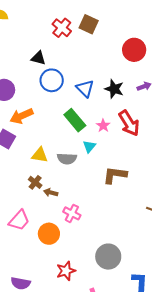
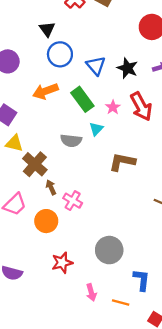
black triangle: (38, 58) -> (47, 29), turned 35
orange arrow: (22, 116) -> (45, 91), moved
yellow triangle: (40, 155) -> (14, 143), moved
brown cross: (35, 182) -> (35, 164), size x1.6
brown arrow: (51, 193) -> (51, 187), moved, turned 48

